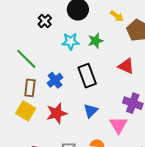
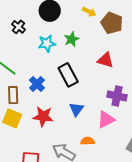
red star: (57, 113) -> (43, 116), turned 30
pink triangle: (118, 125) -> (106, 120), turned 42

